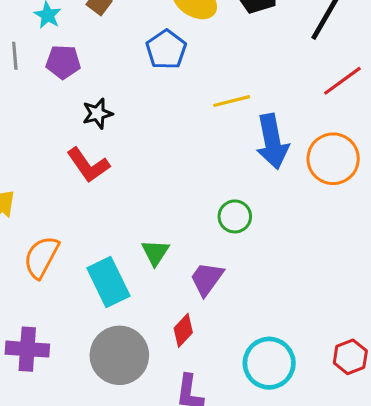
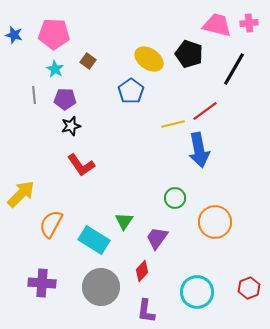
red line: (342, 81) -> (205, 111), moved
black star: (98, 114) -> (71, 126), moved
orange circle: (333, 159) -> (215, 222), moved
cyan rectangle: (108, 282) -> (94, 240), turned -32

